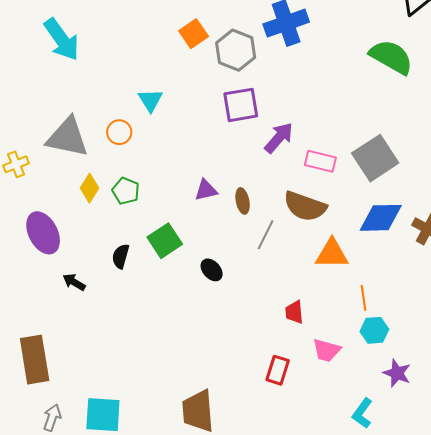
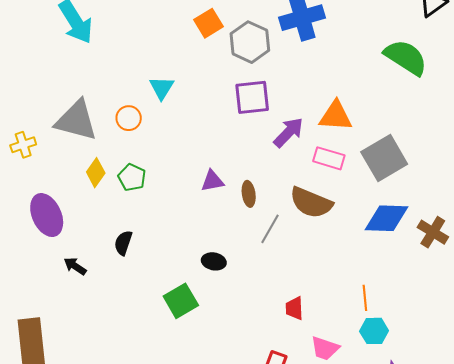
green square: (165, 241) -> (181, 301), moved
orange triangle: (332, 254) -> (336, 116), moved
black ellipse: (212, 270) -> (214, 261), turned -40

